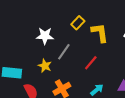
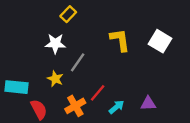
yellow rectangle: (78, 23) -> (68, 14), moved
red line: (91, 63) -> (98, 93), moved

